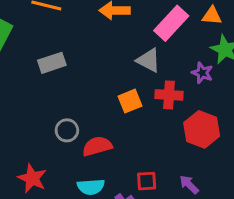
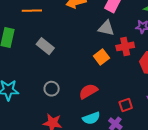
gray rectangle: (52, 63) -> (45, 46), turned 72
gray circle: (67, 130) -> (52, 89), moved

